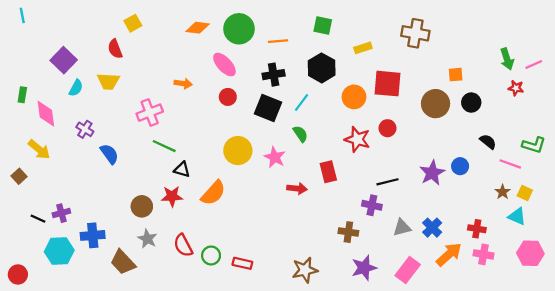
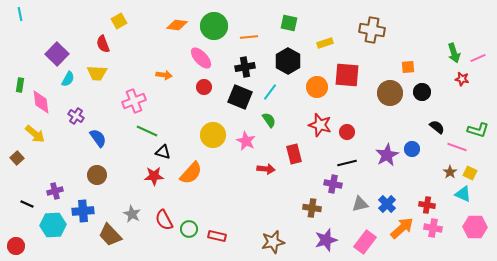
red circle: (387, 128) -> (347, 132), moved
brown circle: (142, 206) -> (97, 175), moved
black line: (38, 219) -> (27, 204), moved

